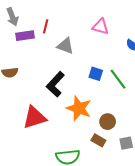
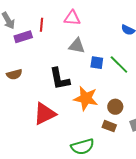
pink triangle: (100, 27) -> (72, 18), moved
gray triangle: (65, 46) -> (77, 46), moved
black L-shape: (55, 84) -> (60, 79), turned -45

